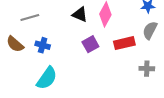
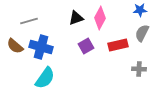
black triangle: (80, 14) -> (76, 18), turned -42
blue cross: (43, 45) -> (41, 47), size x1.6

